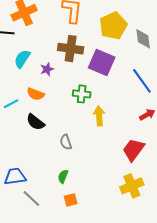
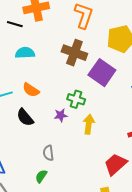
cyan semicircle: (22, 59) -> (25, 53), turned 42
purple star: (47, 69) -> (61, 115), moved
gray semicircle: (66, 142) -> (48, 153), moved

